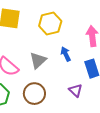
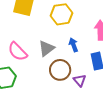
brown circle: (34, 94) -> (60, 70), moved

